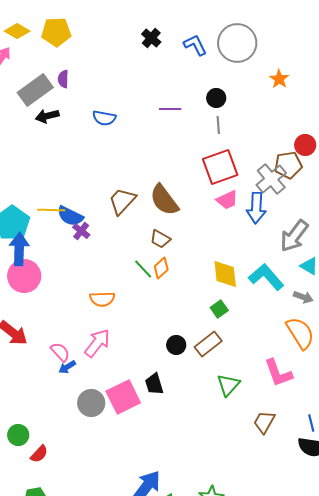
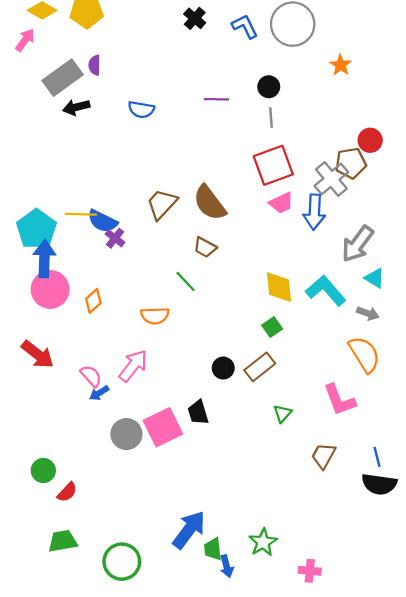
orange diamond: (161, 268) -> (93, 301), moved
orange semicircle: (102, 299) -> (155, 316), moved
green triangle: (228, 385) -> (282, 414), size x0.7

